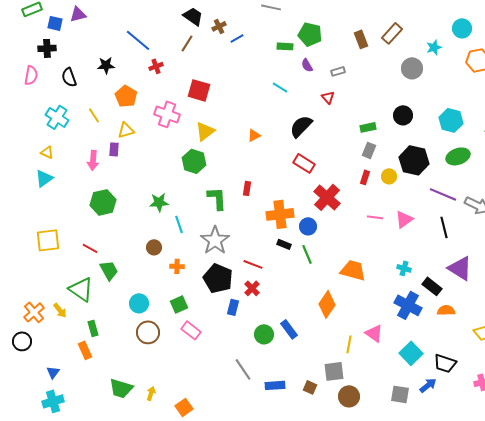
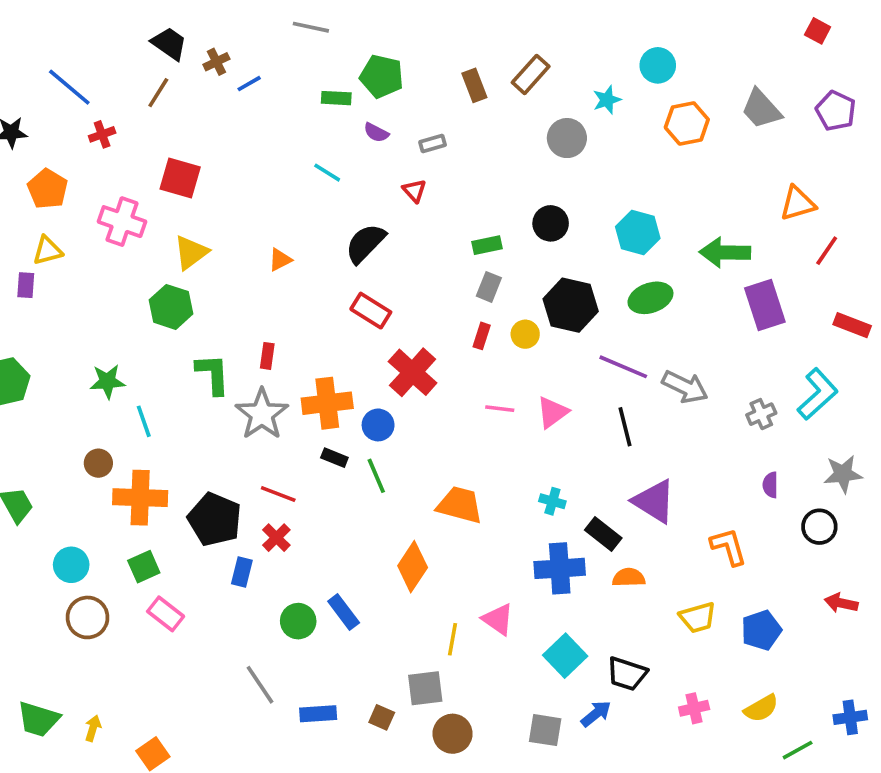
purple semicircle: (307, 65) -> (376, 133), turned -32
gray star: (215, 240) -> (262, 414), moved
orange cross: (177, 266) -> (140, 498), size x2.0
blue cross: (408, 305) -> (560, 568), turned -32

